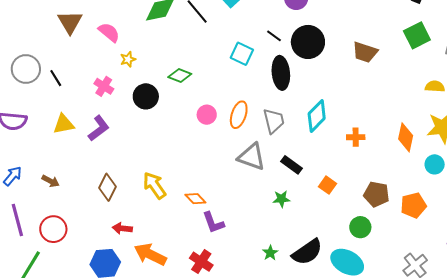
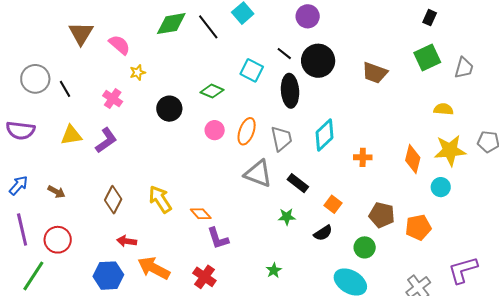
green diamond: (180, 76) -> (212, 91), moved
black circle: (146, 96) -> (169, 109), moved
black semicircle: (307, 252) -> (323, 233), moved, size x0.6

